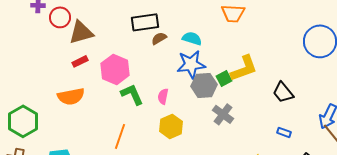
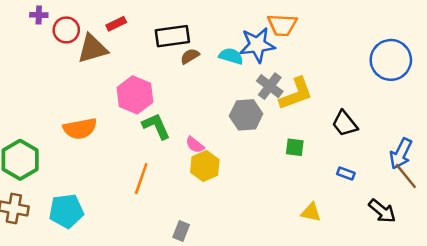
red rectangle: (80, 61) -> (116, 24), moved
blue star: (191, 64) -> (257, 45), moved
green square: (224, 78) -> (295, 147), moved, turned 35
pink semicircle: (163, 96) -> (195, 145), moved, turned -63
gray cross: (223, 114) -> (270, 86), moved

